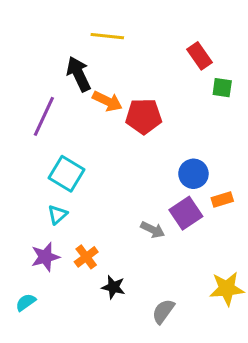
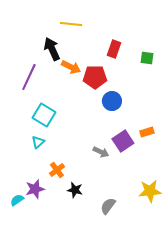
red rectangle: (200, 56) -> (114, 49), moved, turned 54
blue circle: (193, 174) -> (112, 101), moved
purple star: (45, 257) -> (35, 189), moved

